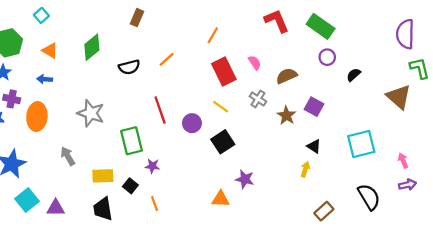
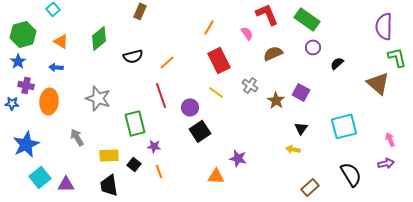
orange line: (167, 59) -> (167, 62), moved
pink semicircle: (255, 63) -> (247, 33), moved
brown semicircle: (287, 76) -> (273, 53), moved
black square: (223, 142) -> (200, 131), moved
black triangle: (314, 146) -> (301, 128), turned 32
pink arrow: (403, 161) -> (390, 139), moved
yellow arrow: (305, 169) -> (293, 149), turned -96
orange line: (155, 203) -> (159, 171), moved

